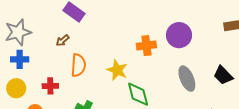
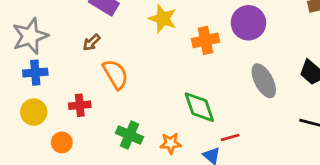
orange semicircle: (78, 65) -> (115, 74), turned -30
yellow star: (117, 70) -> (163, 19), moved

